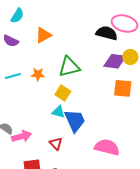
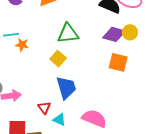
orange star: (38, 74) -> (22, 45), moved
cyan triangle: (58, 112) -> (59, 120), moved

